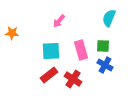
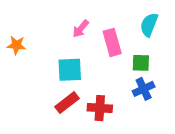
pink rectangle: (81, 50) -> (112, 42), moved
blue cross: (105, 65) -> (144, 89), turned 35
red cross: (73, 79) -> (100, 108), turned -30

